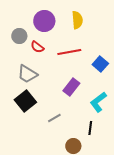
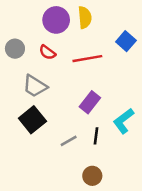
yellow semicircle: (77, 20) -> (85, 17), moved
gray circle: (19, 36) -> (15, 49), moved
blue square: (100, 64) -> (126, 41), moved
black line: (90, 128) -> (96, 136), moved

